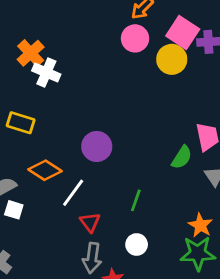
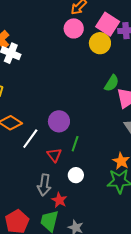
purple circle: (97, 146) -> (59, 121), moved
green semicircle: (182, 157) -> (112, 83), moved
red triangle: (90, 222) -> (54, 155), moved

